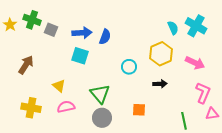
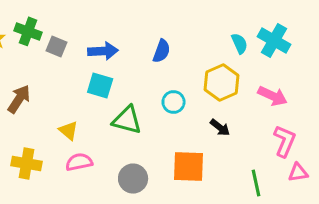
blue semicircle: (105, 37) -> (162, 51), moved
black arrow: (160, 84) -> (220, 128), turned 40
green triangle: (100, 94) -> (127, 120), moved, turned -35
orange square: (139, 110) -> (189, 167), size x1.6

